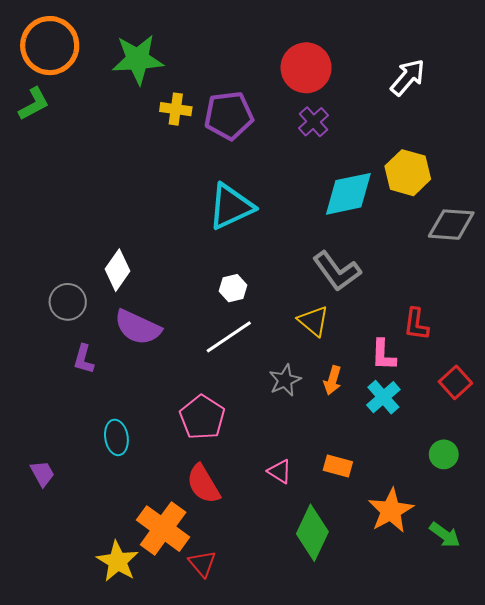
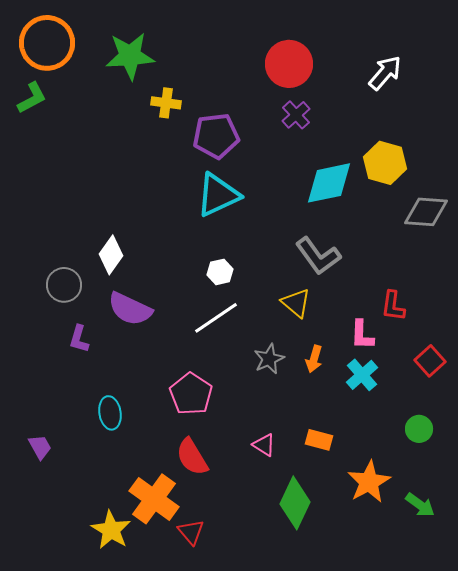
purple pentagon: (229, 115) -> (216, 136), moved

